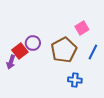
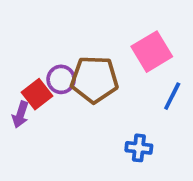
pink square: (82, 28) -> (152, 52), size x1.5
brown pentagon: (64, 50) -> (94, 79), moved, turned 30

